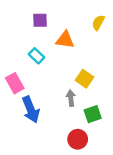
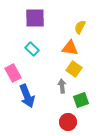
purple square: (40, 20) -> (35, 18), size x1.5
yellow semicircle: (98, 23) -> (80, 27), moved
orange triangle: (65, 40) -> (70, 48), moved

